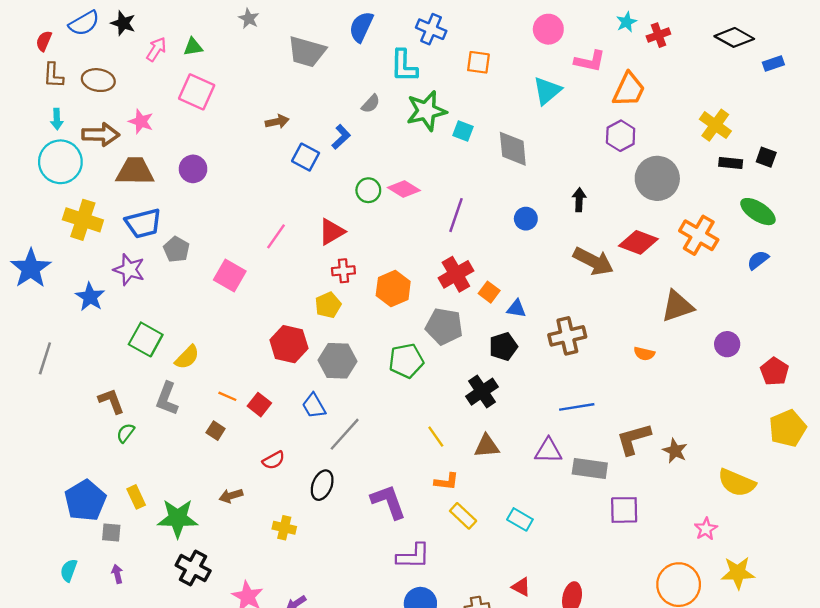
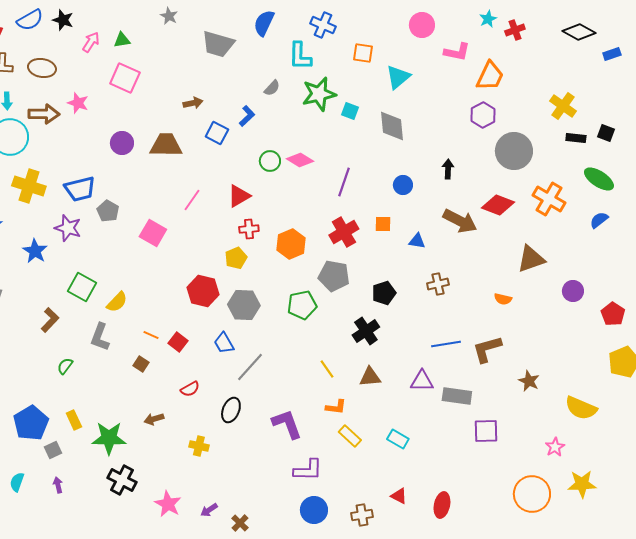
cyan triangle: (547, 91) -> (398, 77), moved
brown trapezoid: (135, 171) -> (166, 145), moved
orange square: (489, 292) -> (383, 224), moved, turned -36
blue triangle: (516, 309) -> (417, 241), moved
brown cross: (567, 336) -> (438, 284), size x0.7
brown L-shape: (111, 401) -> (50, 320), moved, turned 65
brown L-shape: (634, 439) -> (487, 349), moved
gray square: (111, 532) -> (53, 450), turned -30

